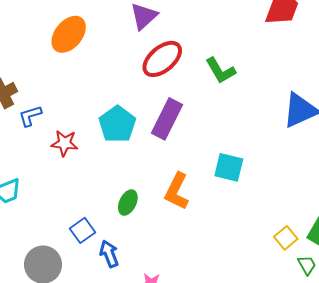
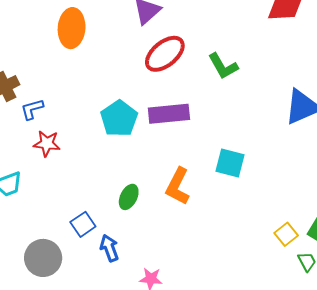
orange ellipse: (69, 34) -> (72, 28), turned -36
purple rectangle: (167, 119) -> (169, 114), turned 57
red star: (64, 143) -> (47, 143), moved

